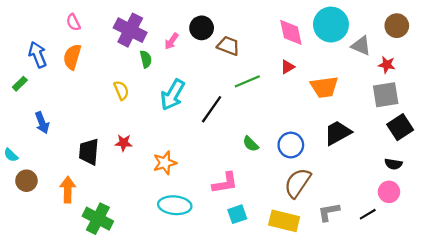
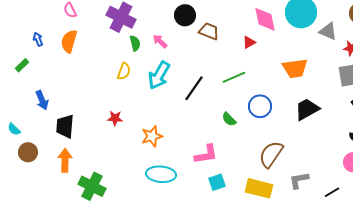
pink arrow: (171, 41) -> (160, 41), moved, turned 98
blue arrow: (38, 55) -> (38, 39), size x0.6
red triangle: (287, 67) -> (249, 42), moved
green line: (247, 81) -> (234, 77), moved
yellow semicircle: (121, 90) -> (124, 71), moved, turned 42
blue circle: (291, 145) -> (260, 106), moved
black trapezoid: (89, 152) -> (65, 126), moved
black line: (368, 214) -> (332, 192), moved

